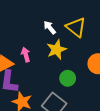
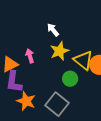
yellow triangle: (76, 27) -> (83, 60), moved

